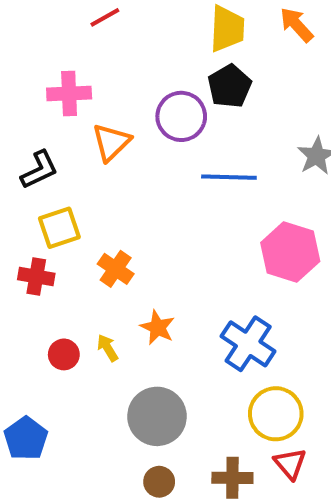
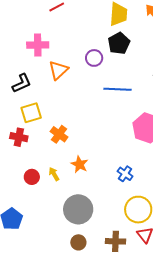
purple circle: (181, 116) -> (94, 58), size x0.7
blue cross: (248, 344) -> (125, 174), size x0.6

